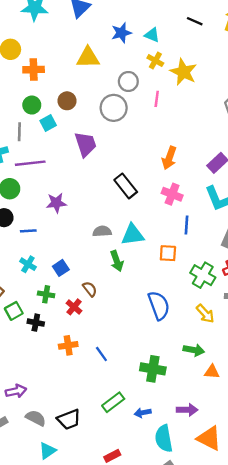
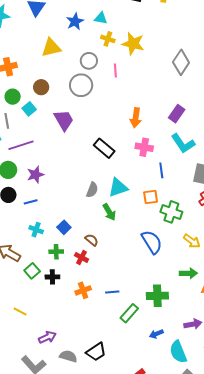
purple star: (56, 203) -> (35, 175), moved
gray semicircle: (102, 231) -> (92, 190), turned 126
green cross: (203, 275) -> (171, 212), moved
blue line: (101, 354) -> (112, 292), turned -48
green rectangle: (113, 402) -> (129, 313), moved

